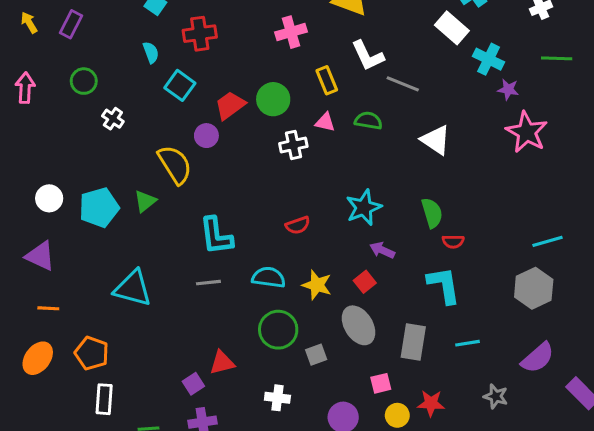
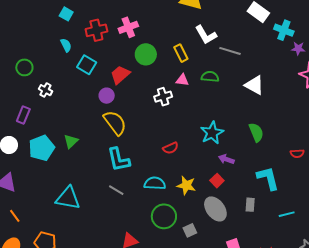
purple rectangle: (71, 24) -> (23, 115), moved
pink cross: (291, 32) -> (128, 27), moved
green circle: (273, 99) -> (146, 54), moved
yellow semicircle: (175, 165) -> (115, 123), moved
red semicircle: (453, 242) -> (297, 153), moved
gray line: (208, 283) -> (116, 190), turned 42
orange line: (48, 308) -> (15, 216), turned 56
gray rectangle: (413, 342) -> (250, 205), moved, size x0.6

